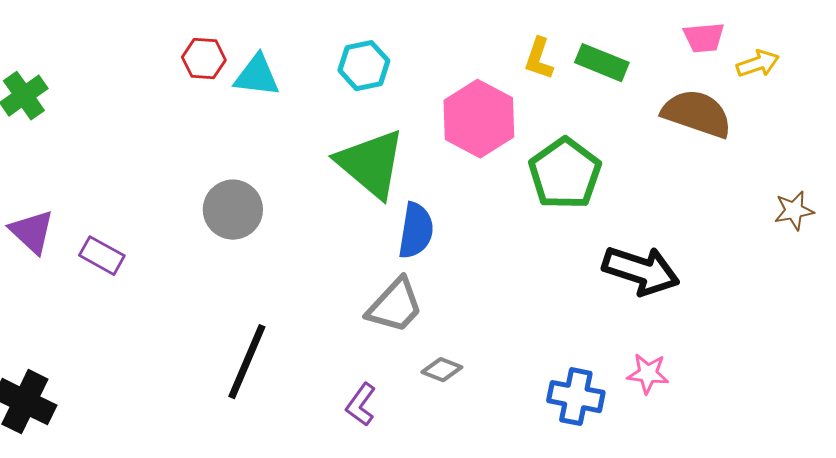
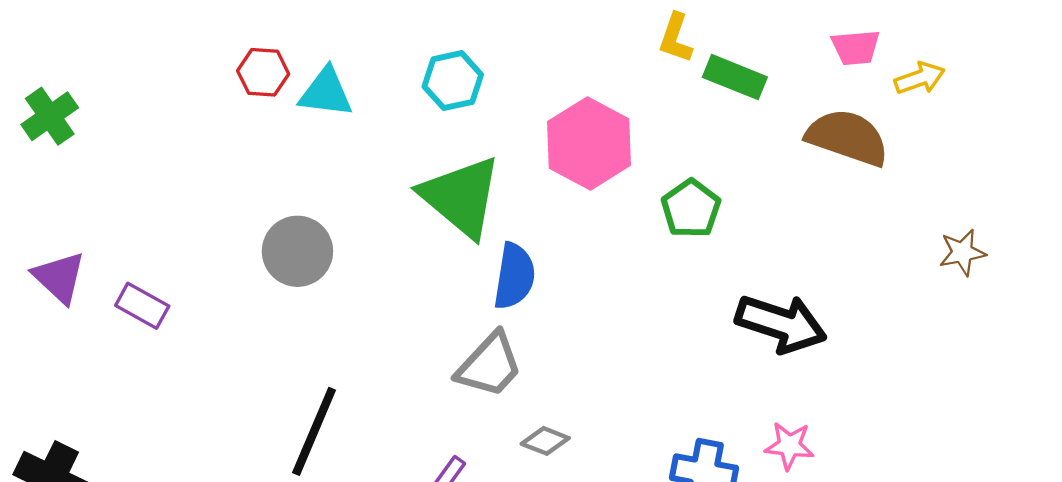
yellow L-shape: (539, 59) -> (676, 38), moved
green pentagon: (565, 174) -> (691, 209), size x0.7

